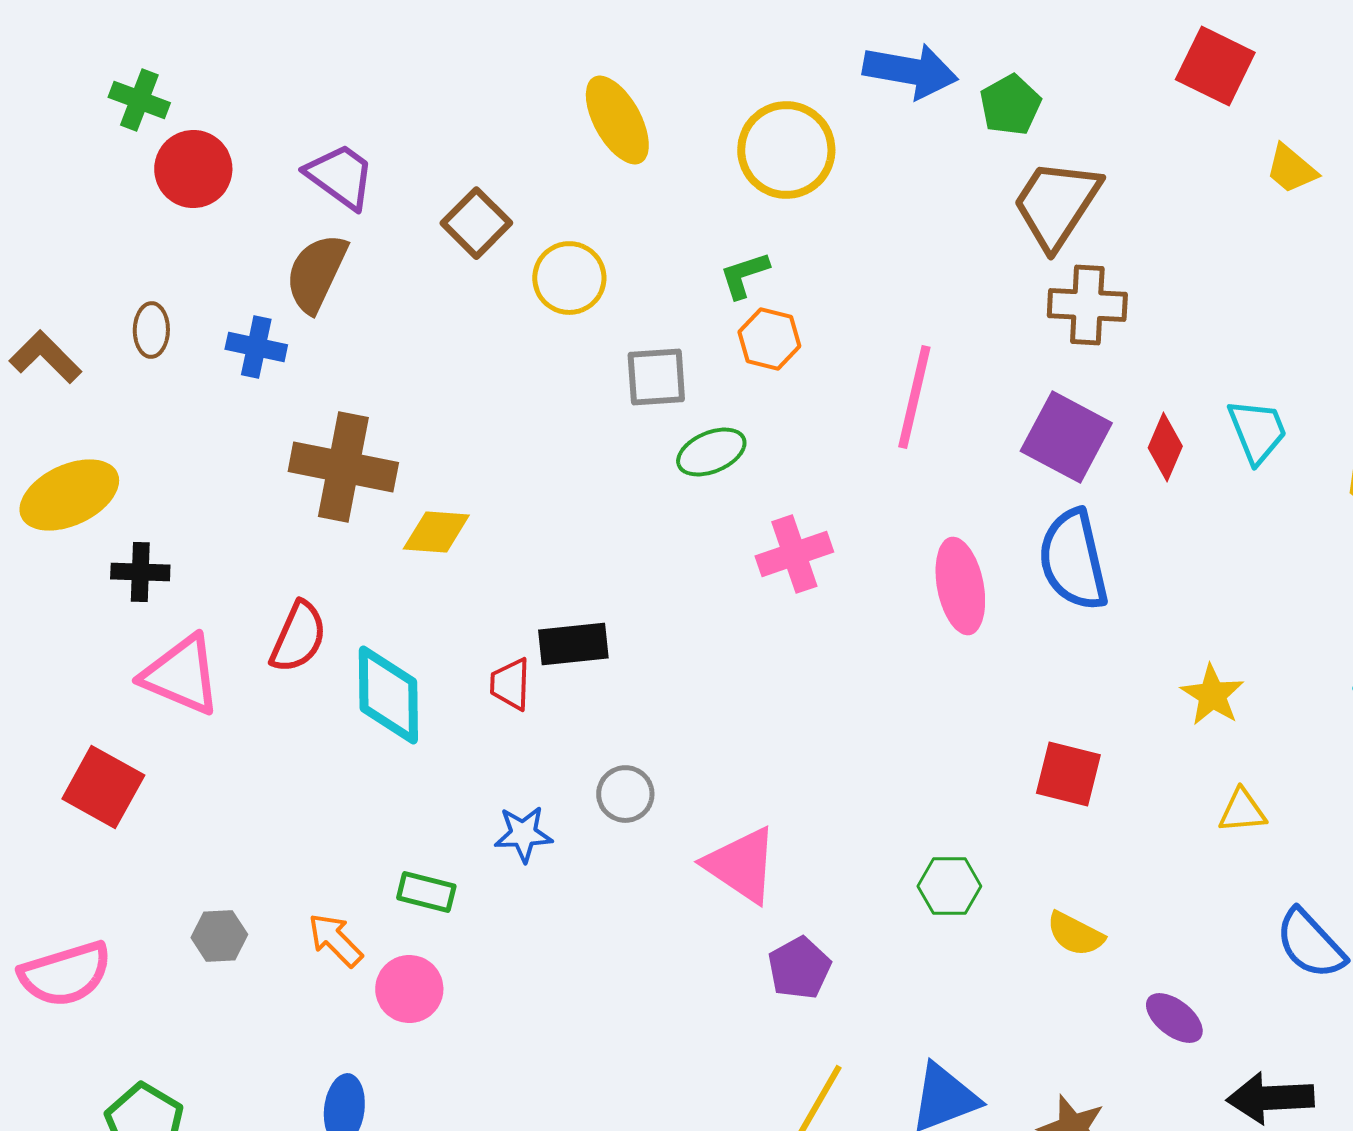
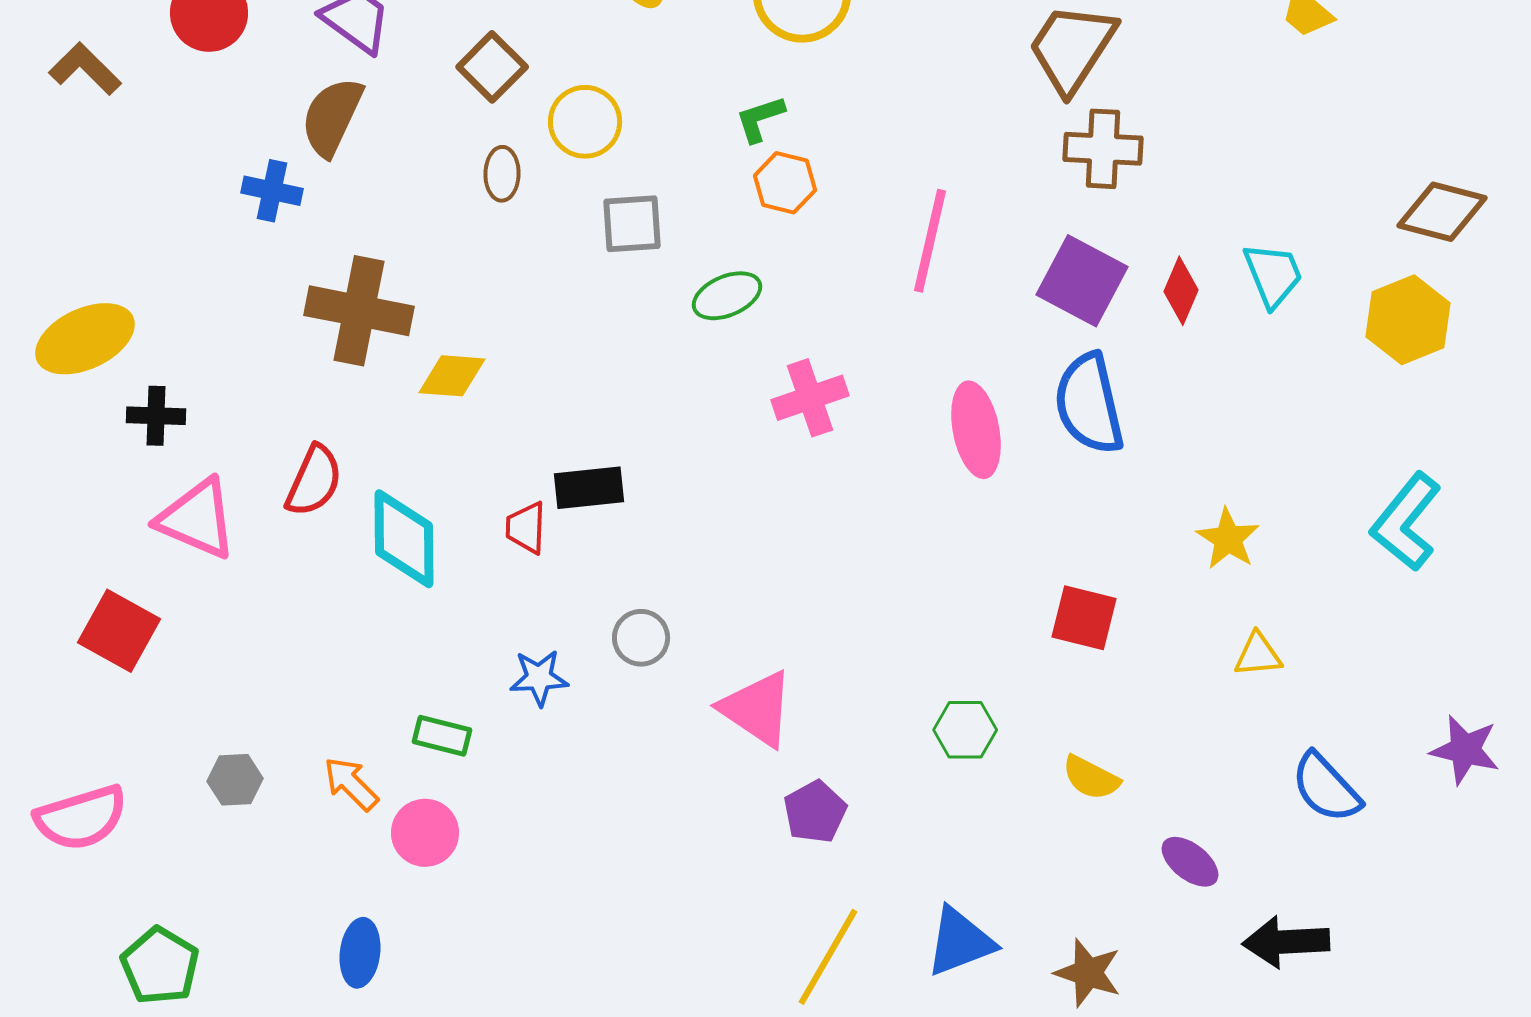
brown ellipse: (151, 330) -> (502, 174), moved
brown L-shape: (45, 357) -> (85, 69), moved
gray square: (656, 377) -> (632, 224), moved

